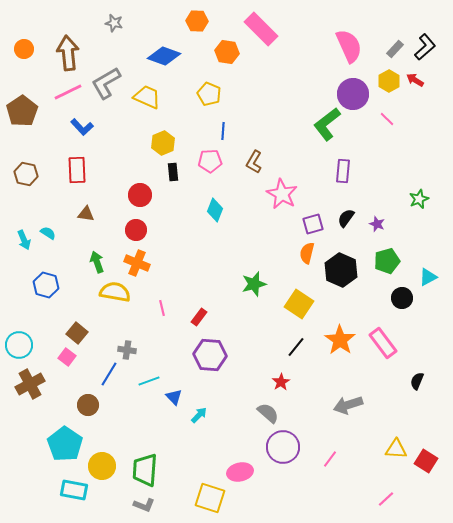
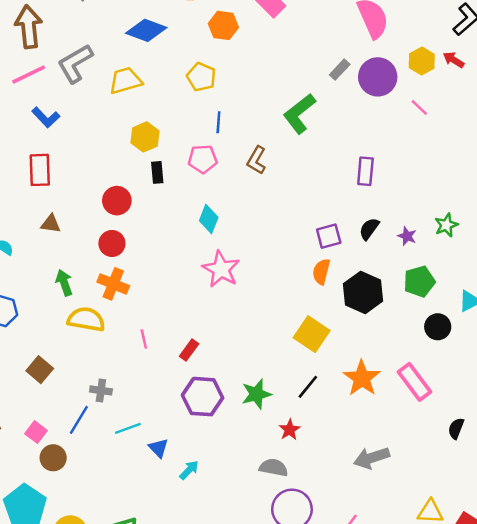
gray rectangle: (395, 49) -> (340, 70), moved
yellow trapezoid: (147, 97) -> (125, 81), turned -40
green L-shape: (327, 124) -> (299, 114), moved
pink star: (282, 194) -> (221, 269), moved
green star: (419, 199) -> (446, 225), moved
green star: (254, 284) -> (256, 394), moved
pink square: (67, 357) -> (36, 432), moved
gray semicircle: (268, 413) -> (274, 468), turned -30

